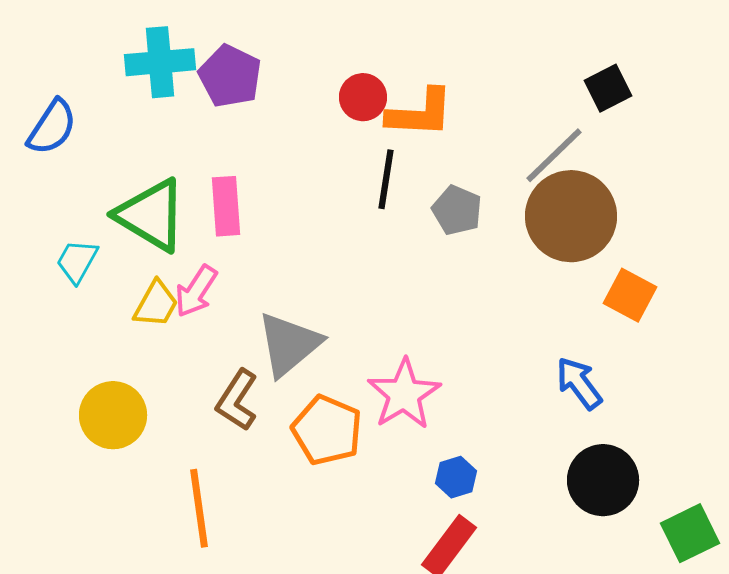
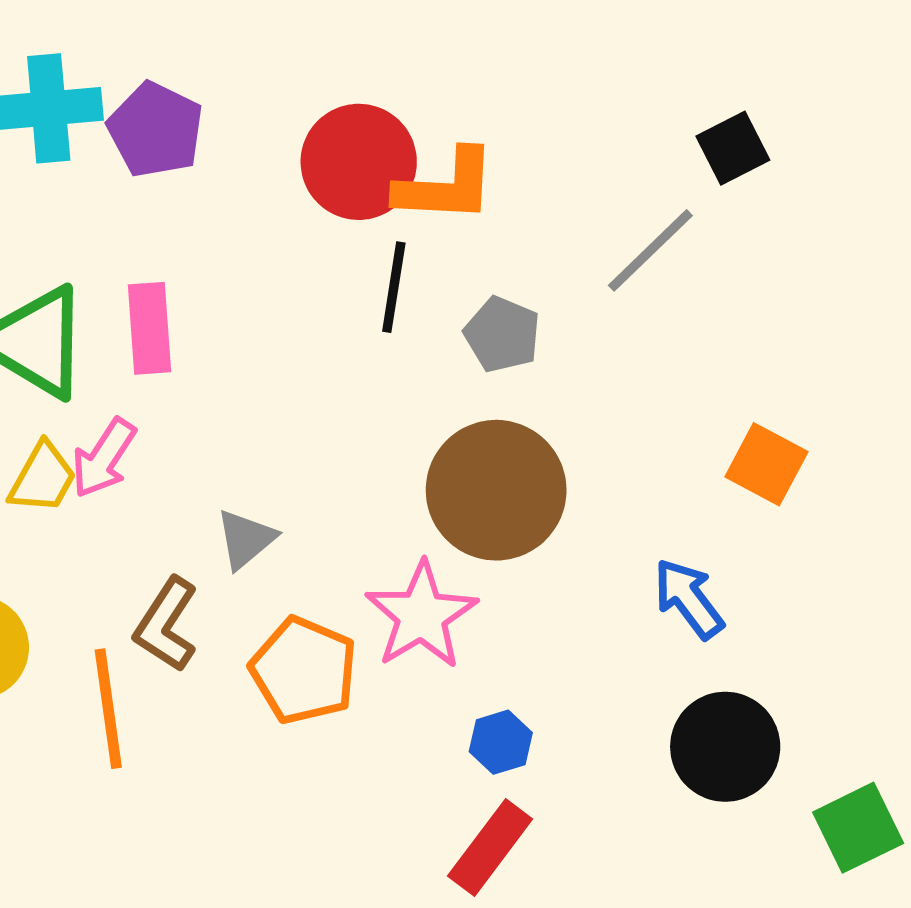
red circle: (363, 97) -> (359, 162), size x1.6
brown circle: (571, 216) -> (496, 490), moved
gray triangle: (289, 344) -> (246, 539), size x0.6
orange line: (199, 508) -> (108, 709), moved

